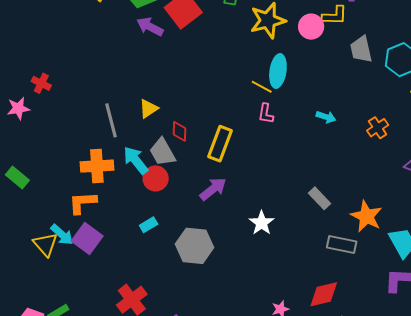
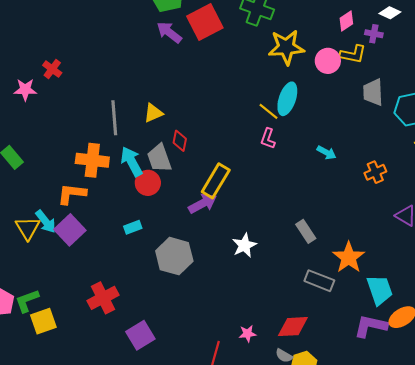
yellow rectangle: (220, 144) -> (216, 181), moved

